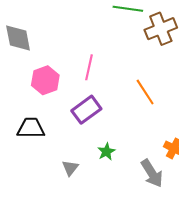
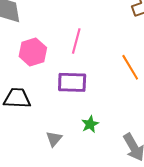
purple rectangle: (86, 110) -> (72, 82), turned 36

